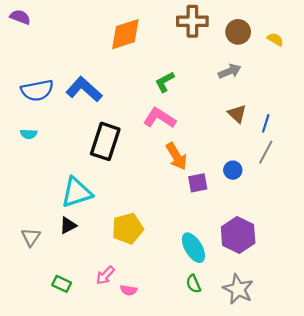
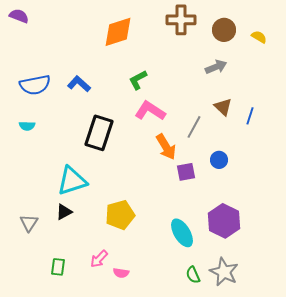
green L-shape: (165, 82) -> (138, 80), moved
blue L-shape: (84, 89) -> (79, 84), size x0.7
gray line: (266, 152) -> (194, 127), moved
green rectangle: (62, 284) -> (58, 267), turned 72
green semicircle: (193, 284) -> (193, 275), moved

